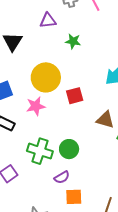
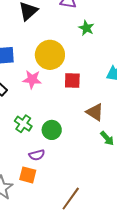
green cross: (40, 151) -> (23, 124), size x0.7
orange square: (74, 197) -> (28, 175), moved

